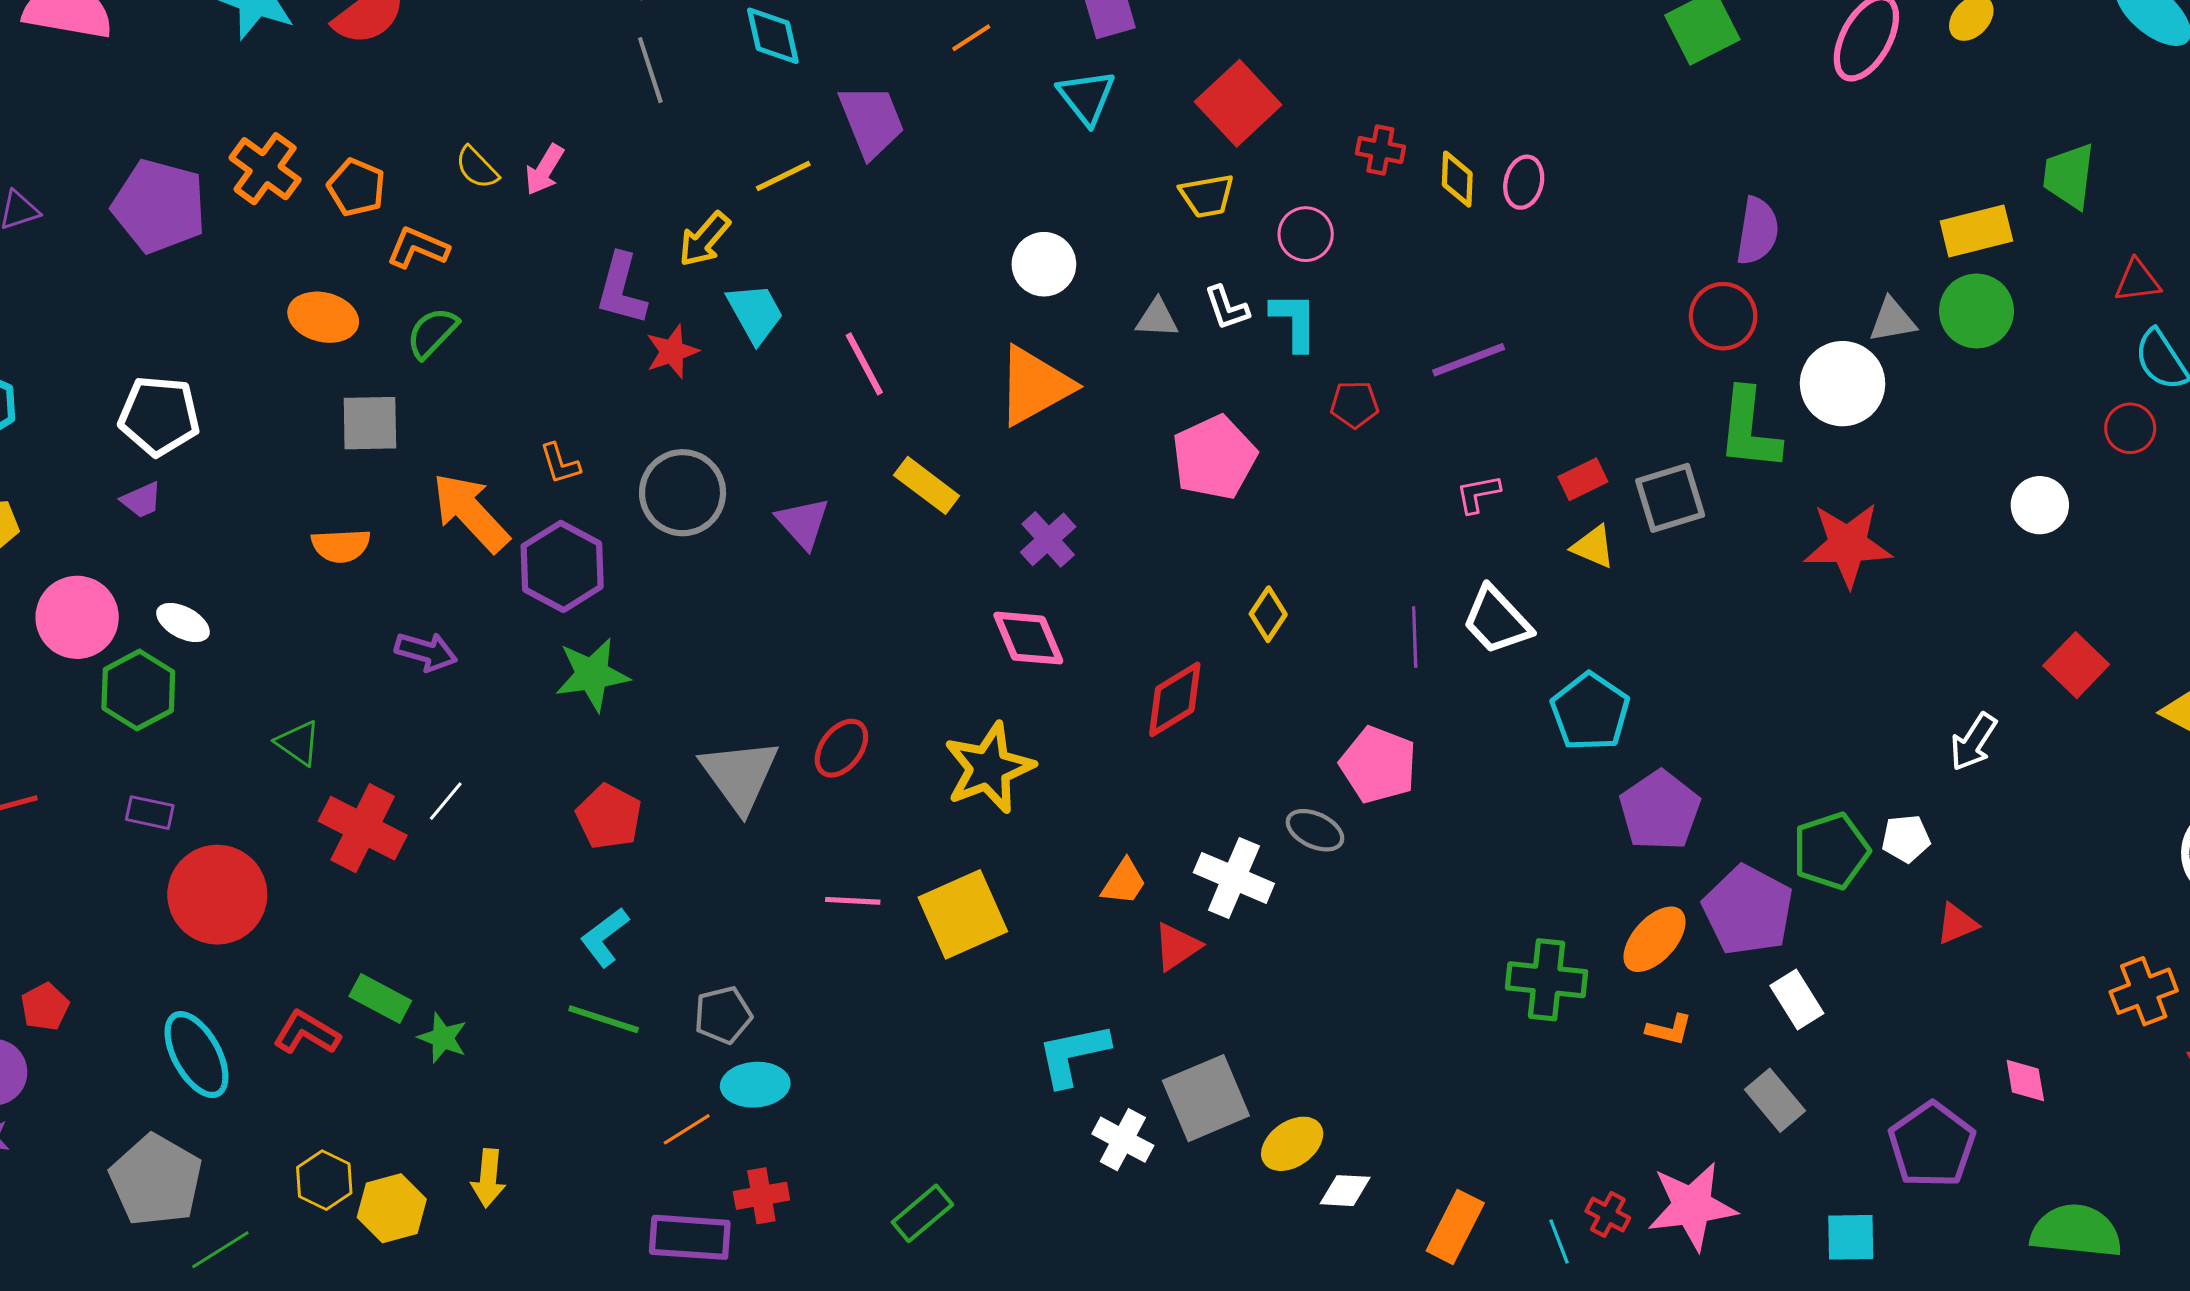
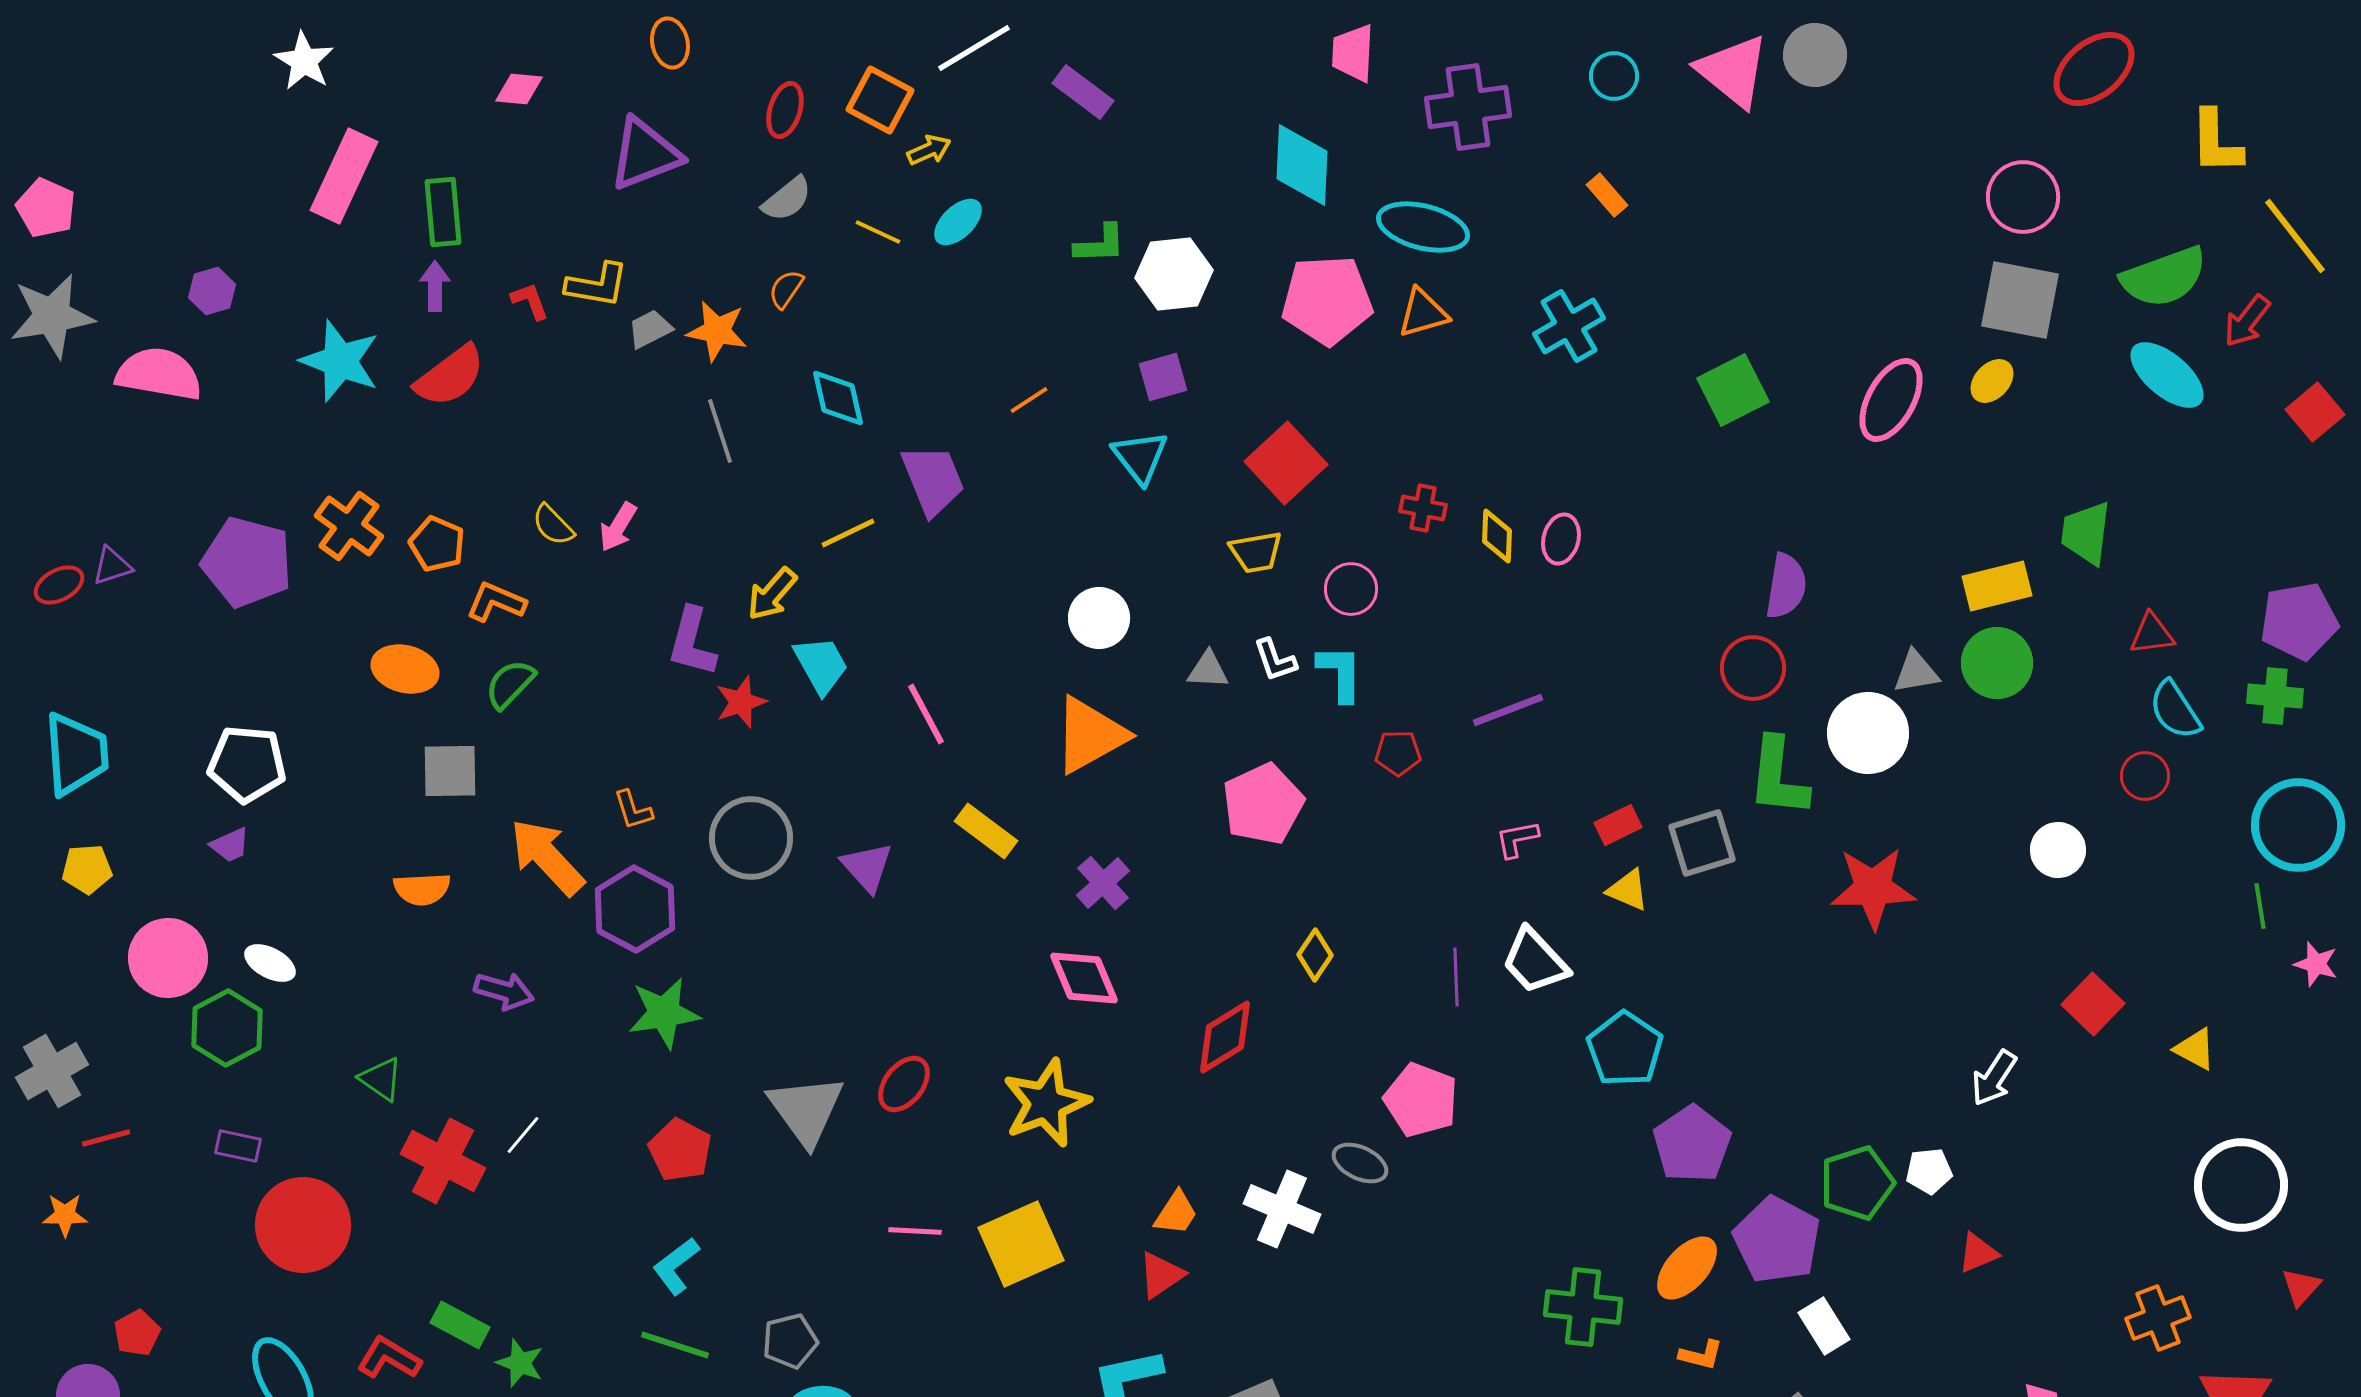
red triangle: (1177, 947) -> (1161, 1275), moved

